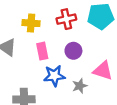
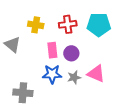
pink rectangle: (42, 51) -> (52, 50), moved
gray star: (80, 86) -> (74, 77), moved

